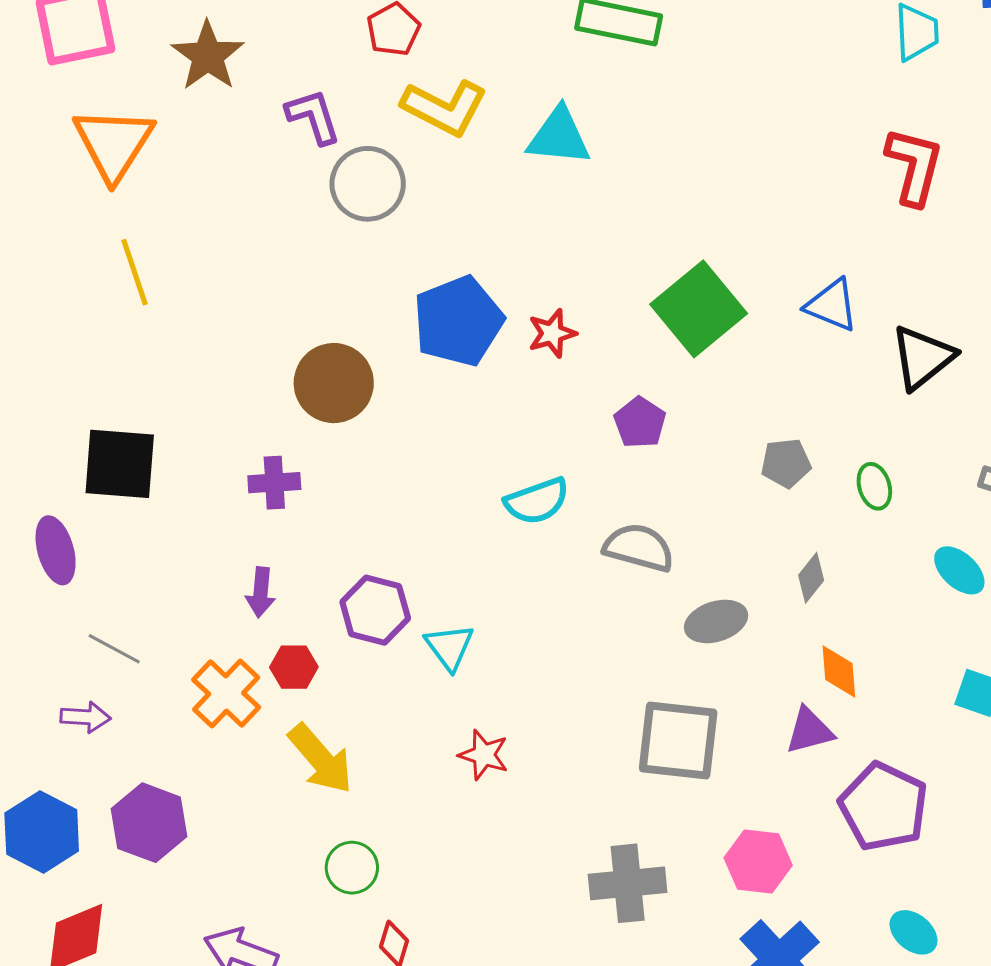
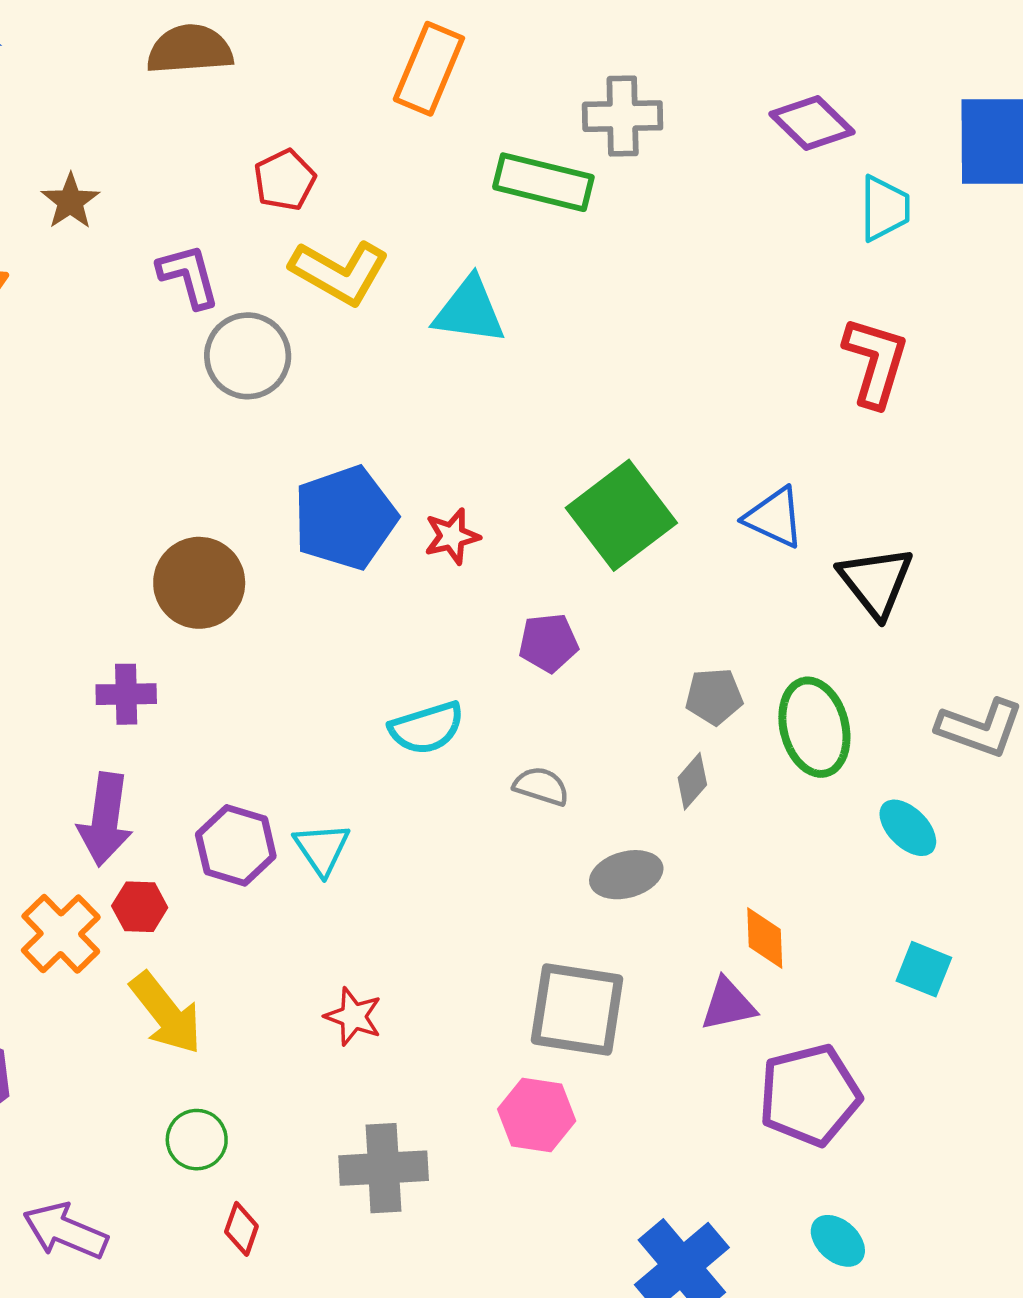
brown star: (208, 56) -> (70, 201), size x0.7
black triangle: (923, 357) -> (876, 582), turned -32
purple pentagon: (640, 423) -> (548, 643), turned 30
green ellipse: (874, 486) -> (814, 727), size x1.8
gray semicircle: (639, 548) -> (541, 786), size x0.7
gray diamond: (811, 578) -> (692, 781), moved
purple arrow: (261, 592) -> (105, 819), size x1.6
cyan triangle: (449, 647) -> (322, 849), moved
purple pentagon: (884, 807) -> (810, 1095), turned 30
pink hexagon: (758, 862) -> (537, 1115), moved
gray cross: (628, 883) -> (384, 1168), moved

